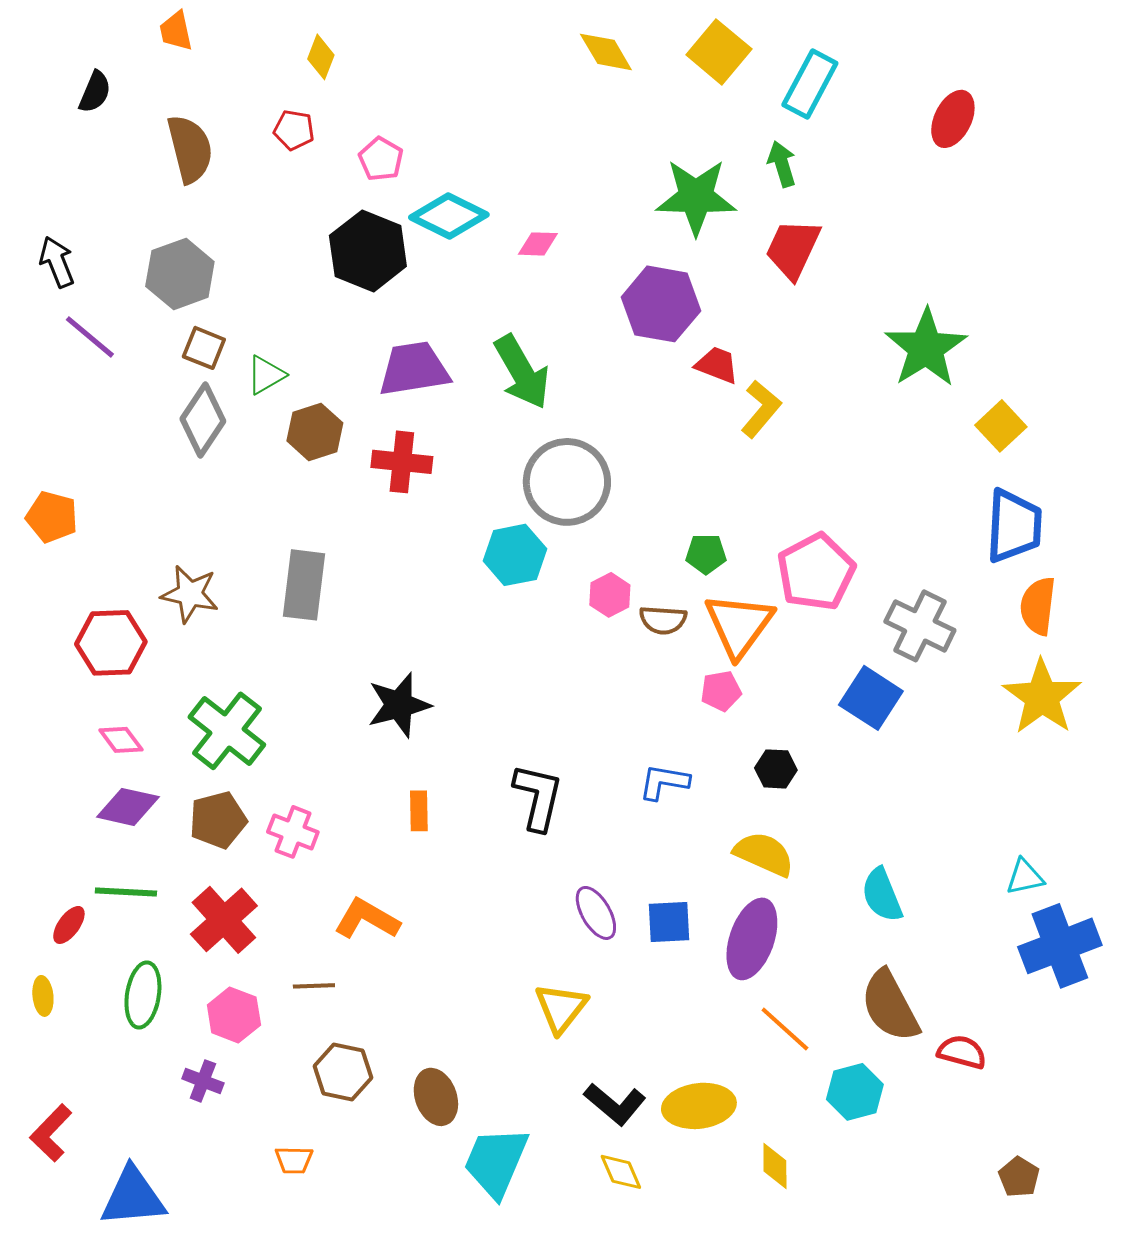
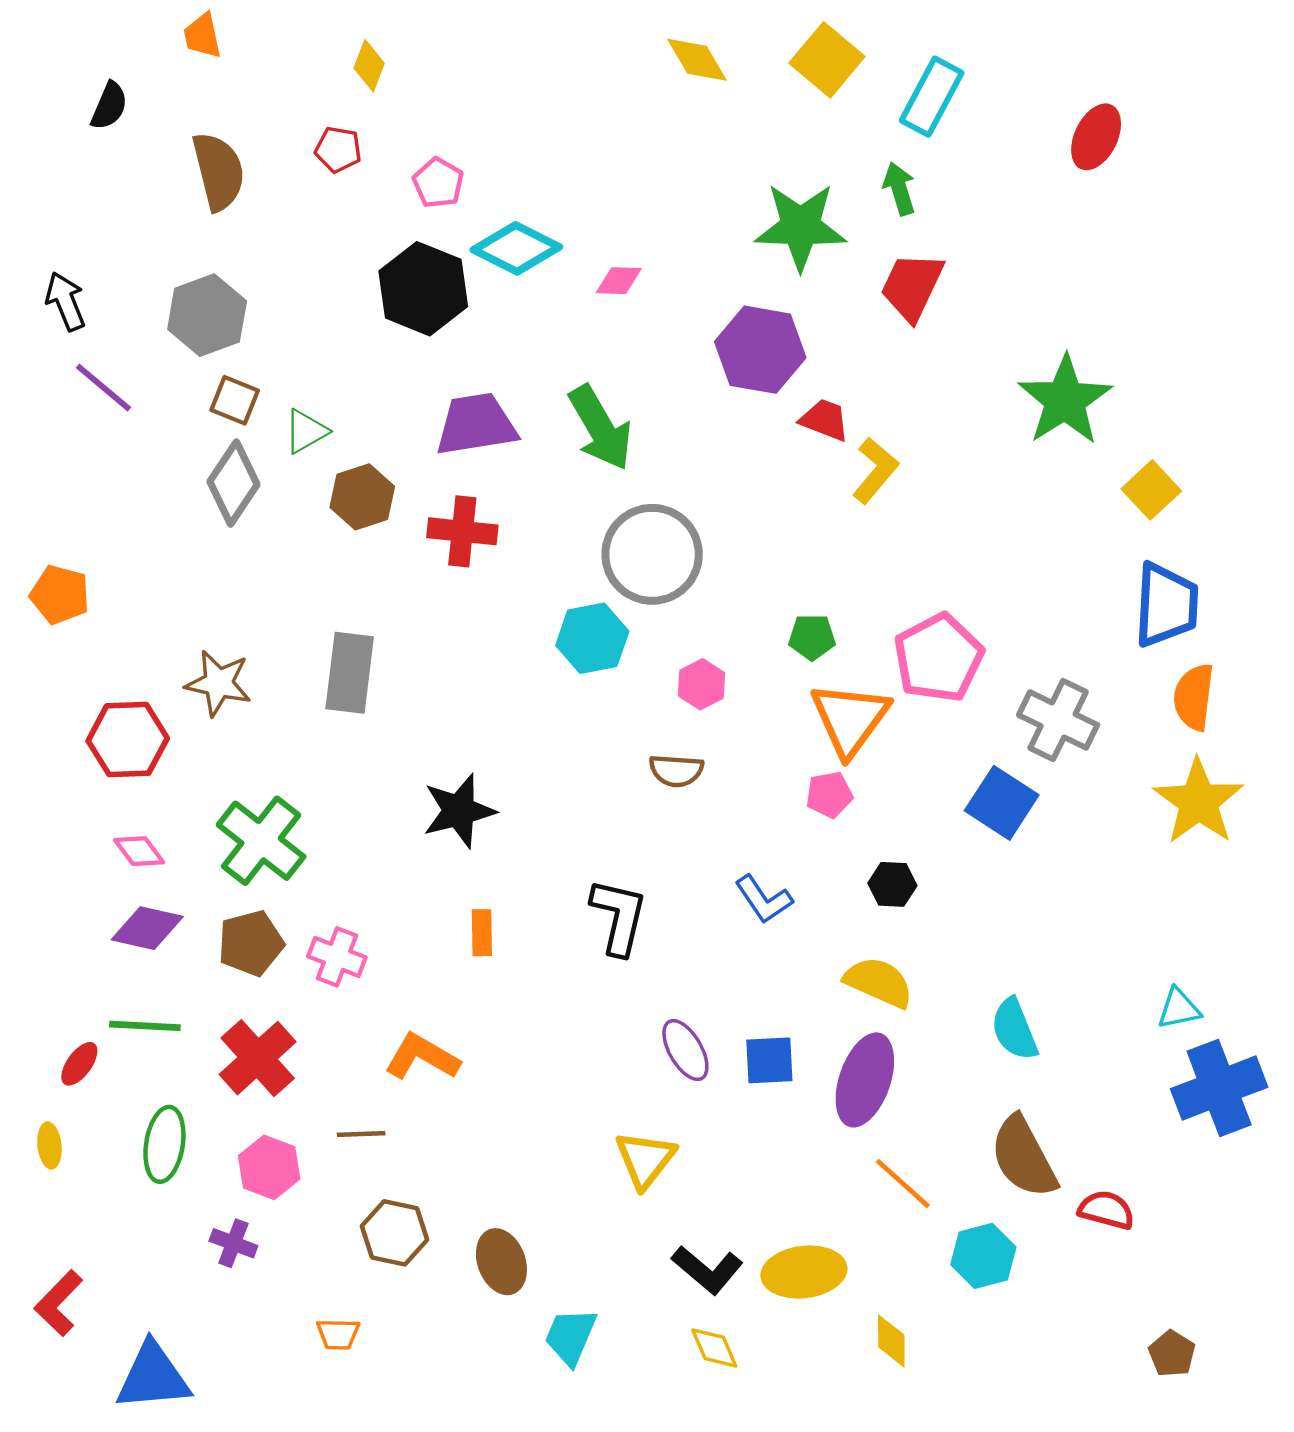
brown semicircle: (663, 620) -> (676, 771), moved
blue L-shape: (664, 782) -> (764, 899), turned -134
cyan trapezoid: (496, 1162) -> (570, 1336), size x0.7

